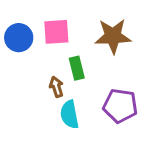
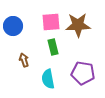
pink square: (56, 32) -> (51, 22), moved
brown arrow: (56, 87) -> (24, 60), moved

